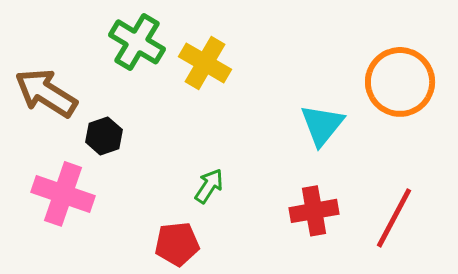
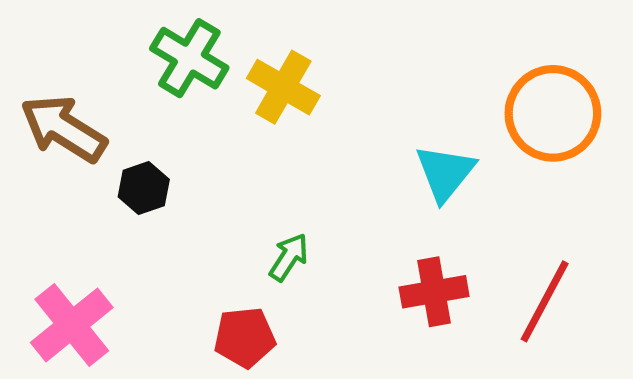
pink cross: (63, 194) -> (72, 325), moved, turned 32

